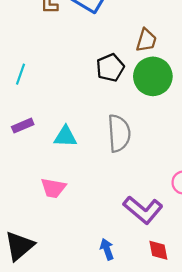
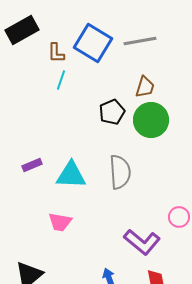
cyan line: (20, 74) -> (61, 80), moved
cyan triangle: (65, 137) -> (71, 175), size x1.4

